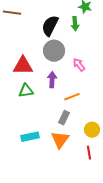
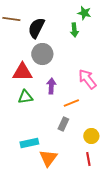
black semicircle: (50, 26) -> (36, 28), moved
gray circle: (54, 51) -> (42, 54), moved
pink arrow: (79, 65) -> (87, 79), moved, size x1.5
orange triangle: (60, 140) -> (48, 158), moved

